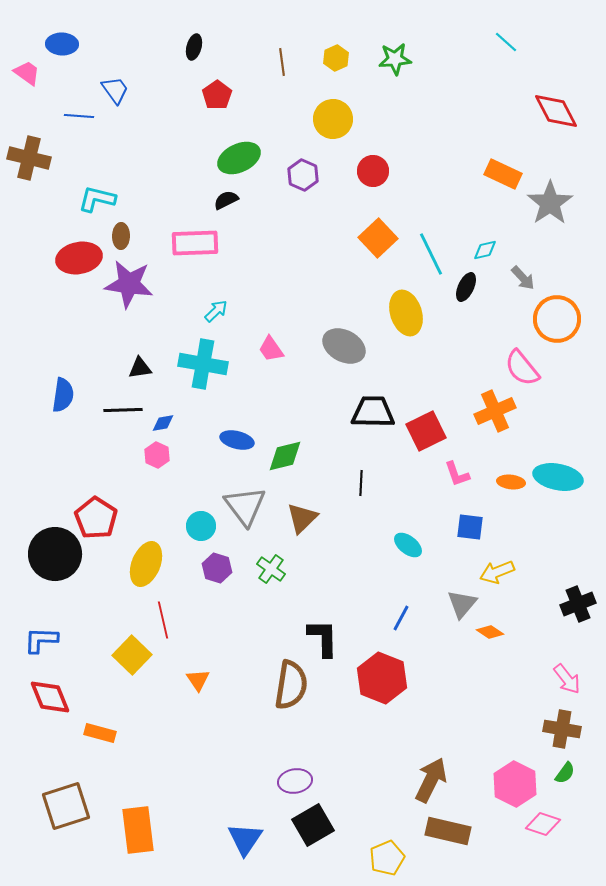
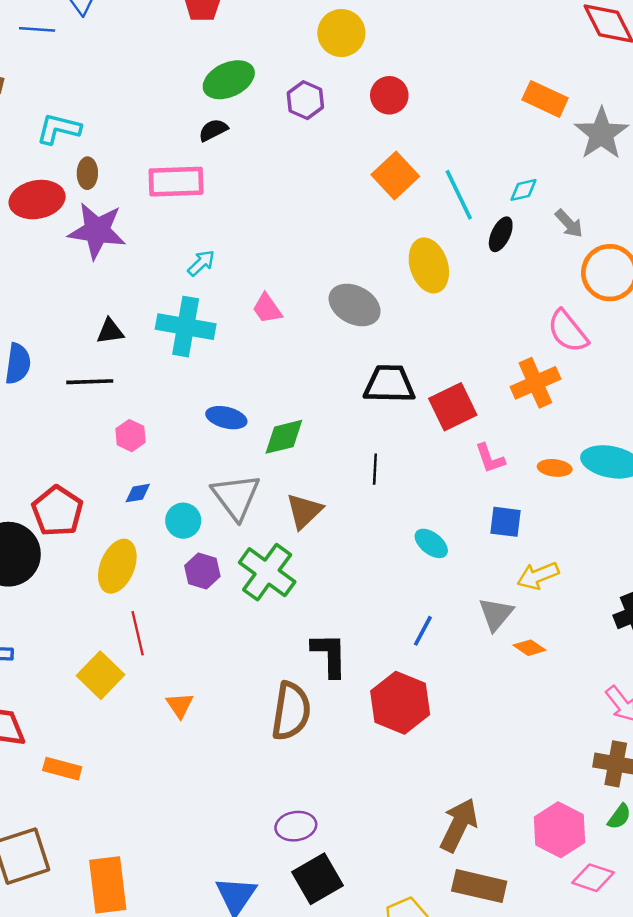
blue diamond: (163, 423) -> (138, 493), moved
green cross: (271, 569) -> (267, 572), size x1.6

